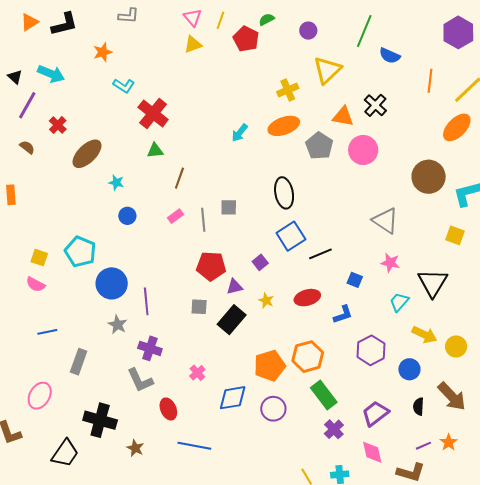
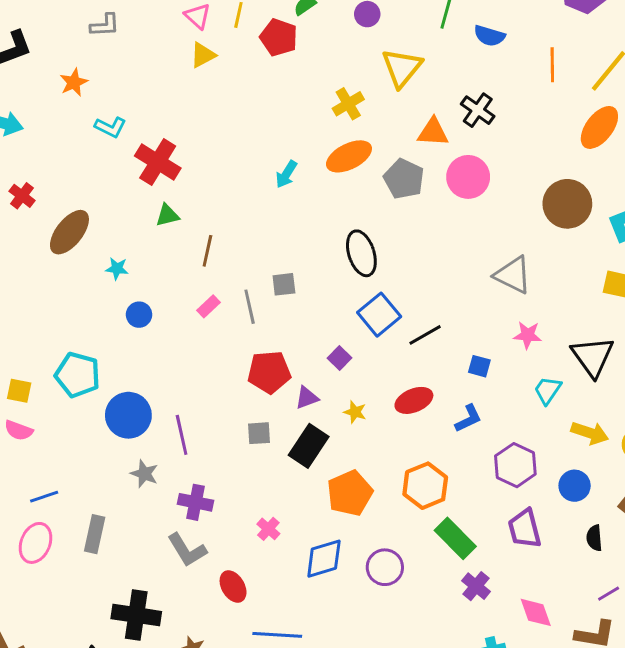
orange pentagon: (270, 366) -> (350, 493), moved
pink ellipse: (40, 396) -> (35, 543), moved
purple trapezoid: (375, 413) -> (525, 529), moved, turned -60

